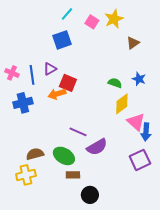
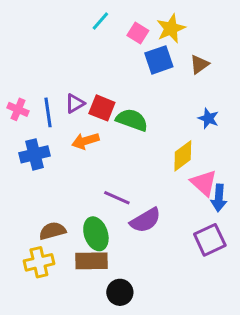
blue square: (62, 40) -> (159, 60), moved
red square: (68, 83) -> (102, 108), moved
green semicircle: (115, 83) -> (132, 120), moved, size x1.5
green ellipse: (64, 156) -> (96, 234), turned 40
brown rectangle: (73, 175) -> (91, 261), moved, size x1.5
black circle: (90, 195) -> (120, 292), moved

